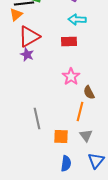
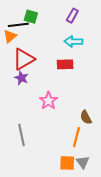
pink star: (71, 77) -> (48, 101), moved
gray line: (37, 119) -> (21, 135), moved
orange square: (61, 137) -> (67, 163), moved

